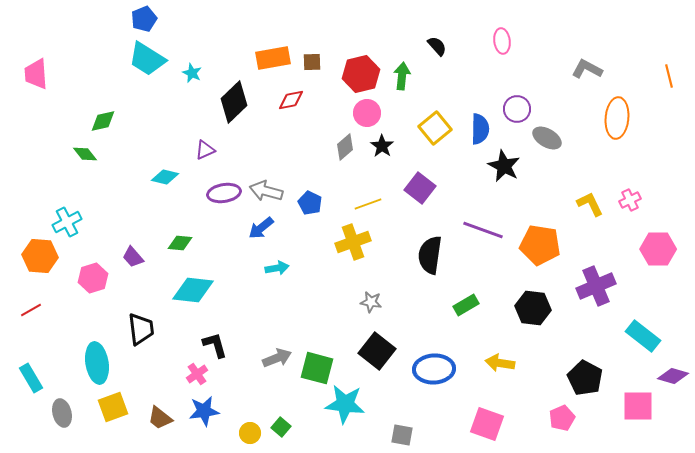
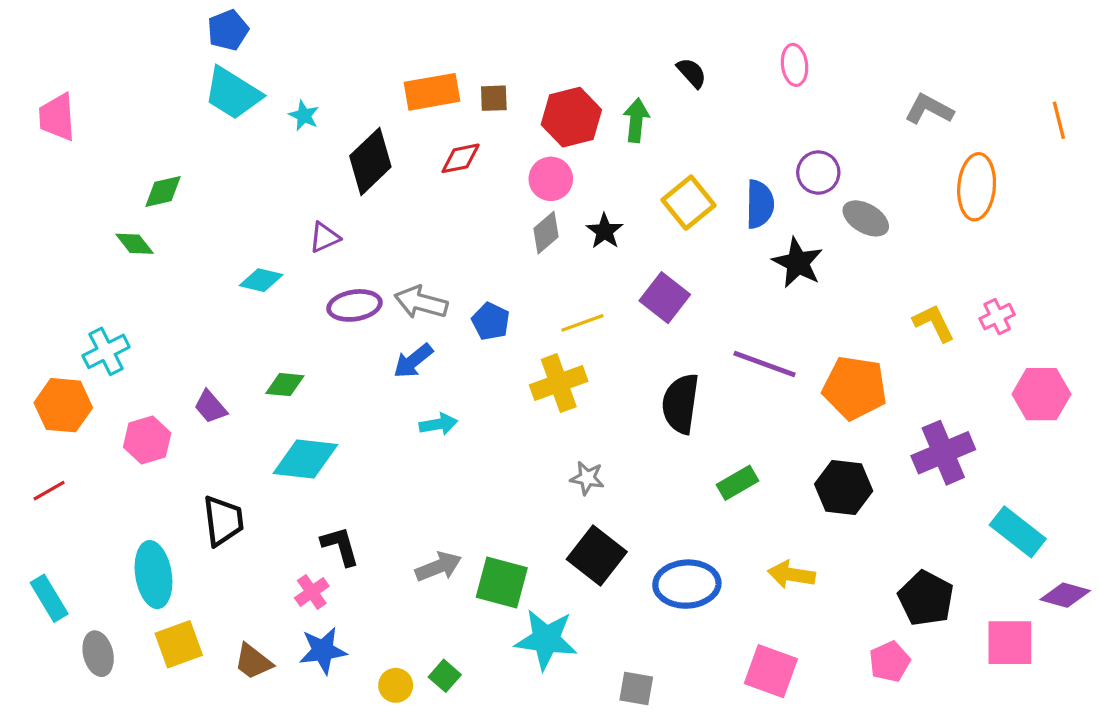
pink circle: (367, 113) -> (551, 179), moved

